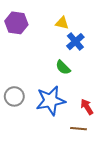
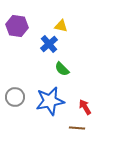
blue cross: (75, 42) -> (49, 44), moved

